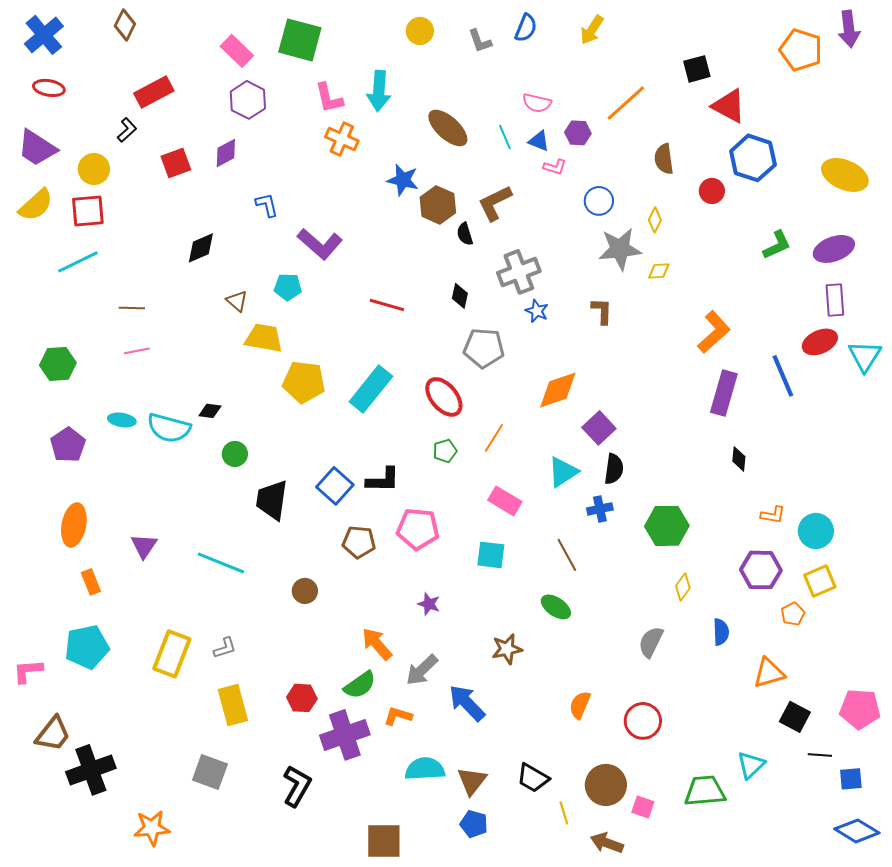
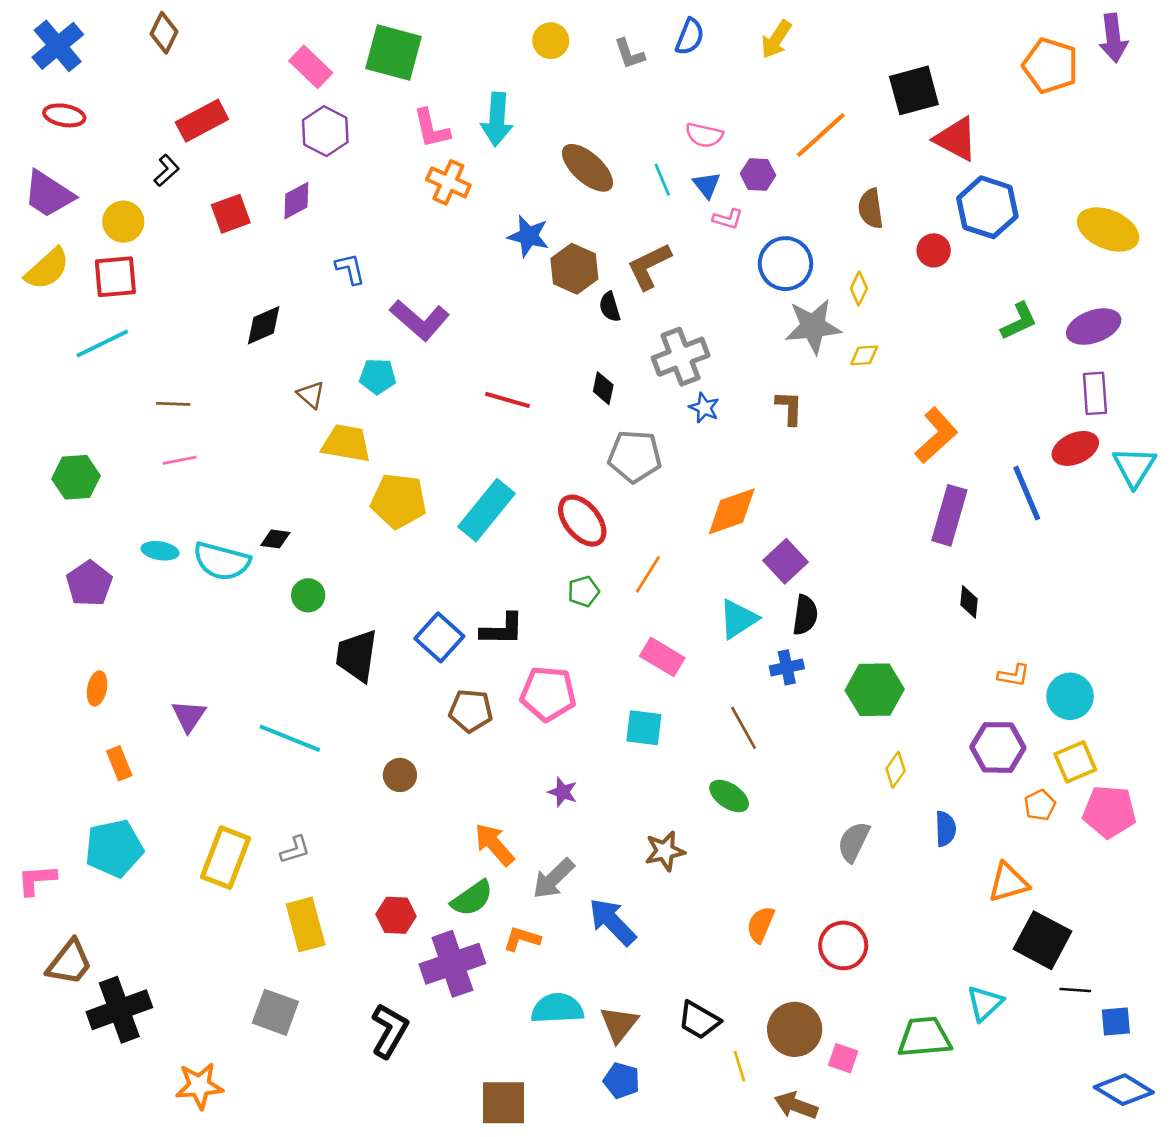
black square: (697, 69) -> (914, 90), size x1.4
blue triangle: (539, 141) -> (707, 185), turned 30
blue circle: (599, 201) -> (785, 264), size x1.4
orange ellipse: (74, 525) -> (97, 688), size x0.6
pink pentagon: (860, 709) -> (1109, 812), moved
black square: (795, 717) -> (1042, 940), size x1.4

